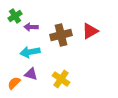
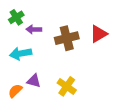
cyan arrow: (30, 52) -> (21, 54), moved

